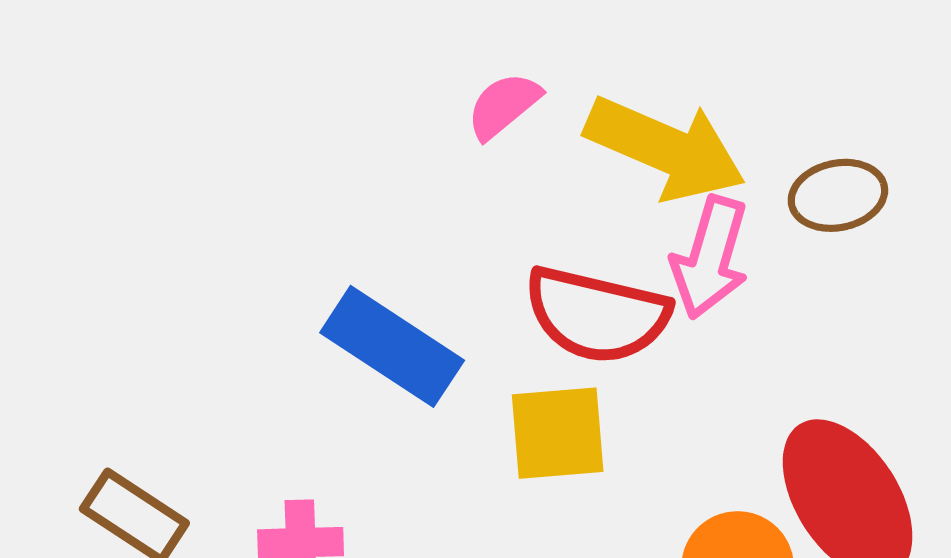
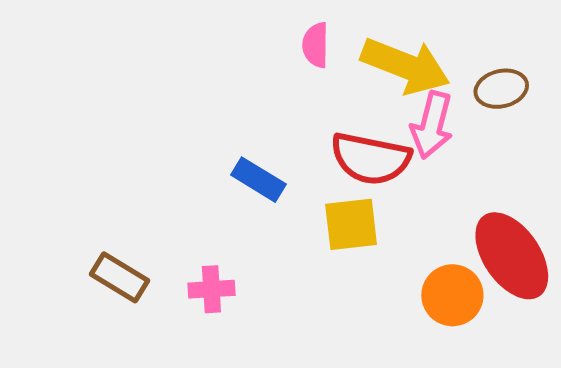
pink semicircle: (504, 106) -> (316, 45), turned -48
blue rectangle: (392, 346) -> (258, 180), size x0.7

